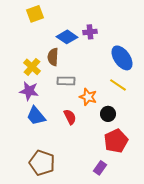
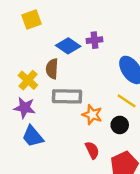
gray rectangle: (66, 81) -> (67, 96), size x1.4
black circle: (108, 114) -> (120, 125), moved
red semicircle: (70, 117) -> (92, 150), moved

